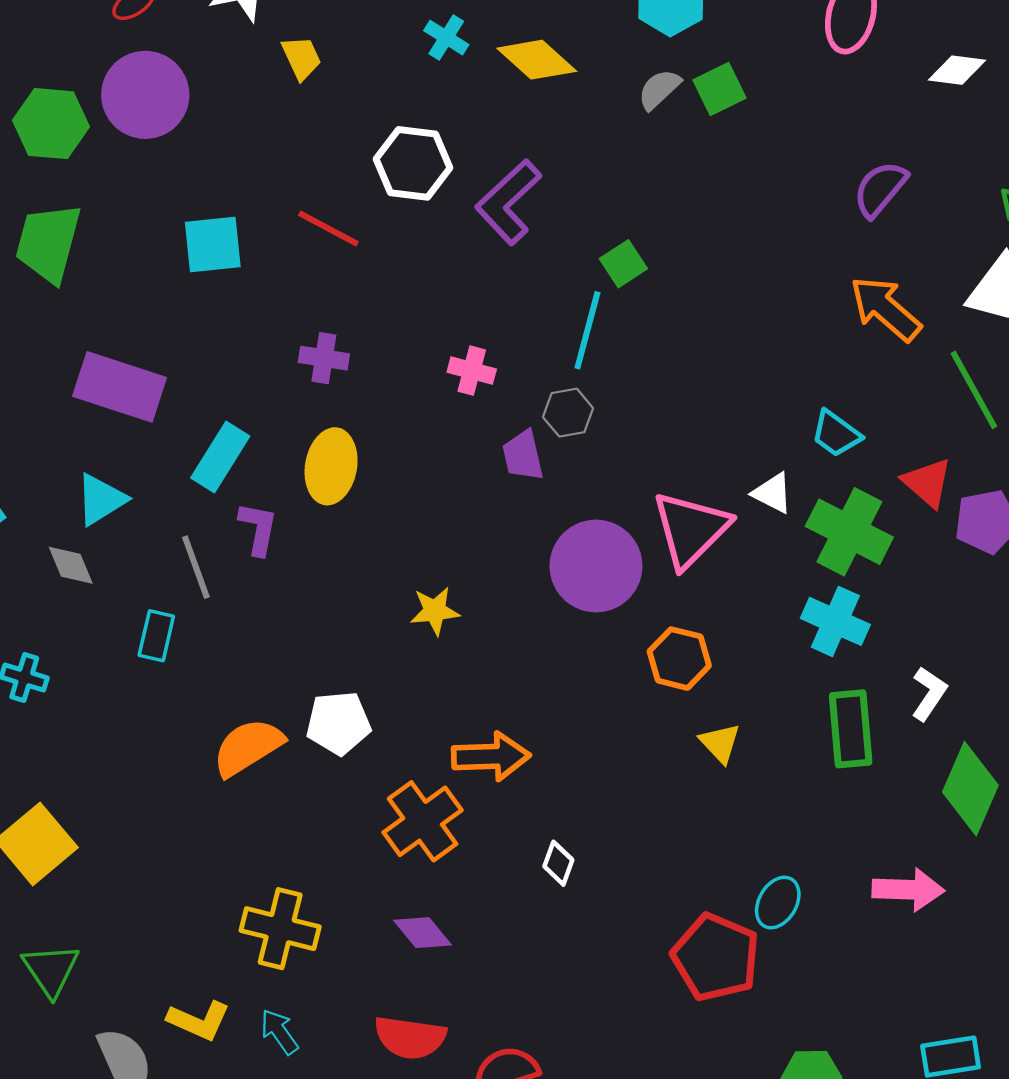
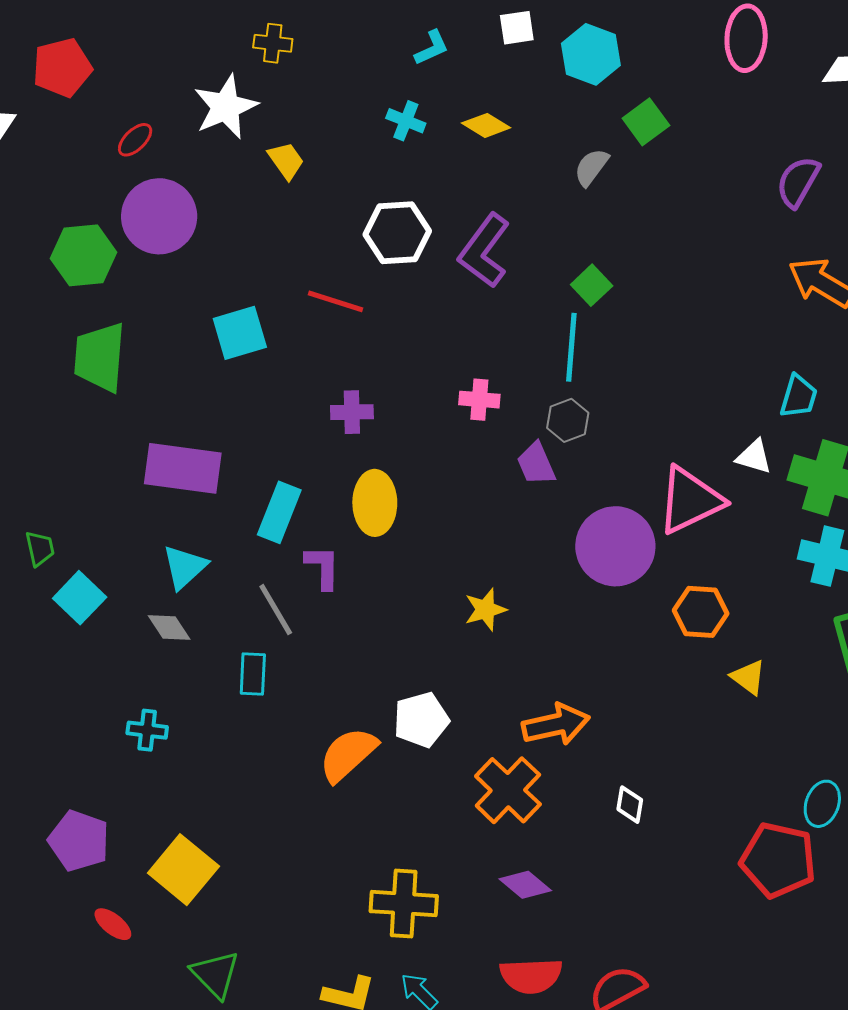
yellow diamond: (537, 60) -> (486, 125), size x0.7
gray semicircle: (659, 89) -> (591, 167), moved
cyan trapezoid: (836, 434) -> (799, 396), turned -99
pink triangle: (691, 529) -> (690, 500), turned 30

